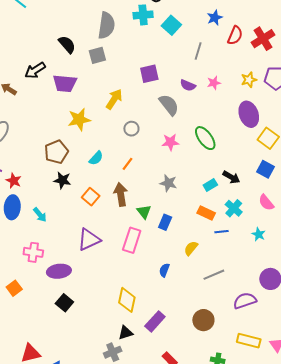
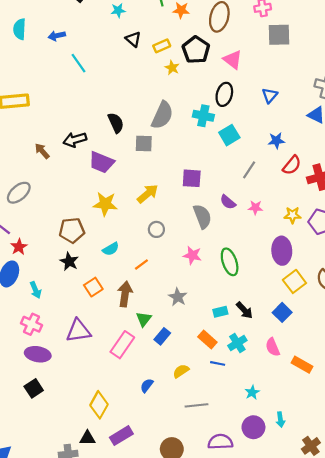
cyan star: (259, 234) -> (252, 392), moved
pink cross: (33, 252) -> (31, 324), moved

